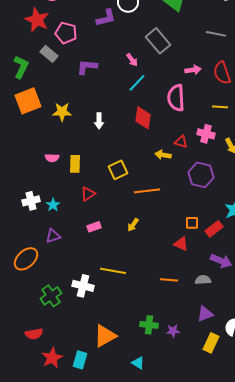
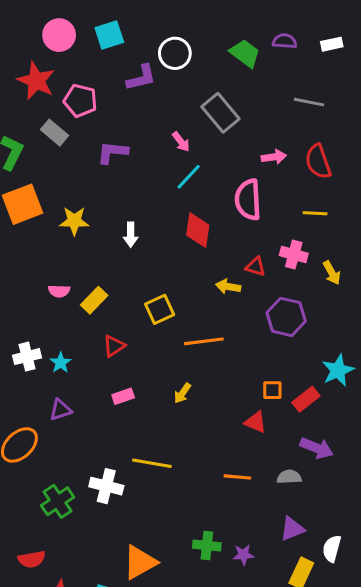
yellow rectangle: (75, 164) -> (94, 300), turned 42

